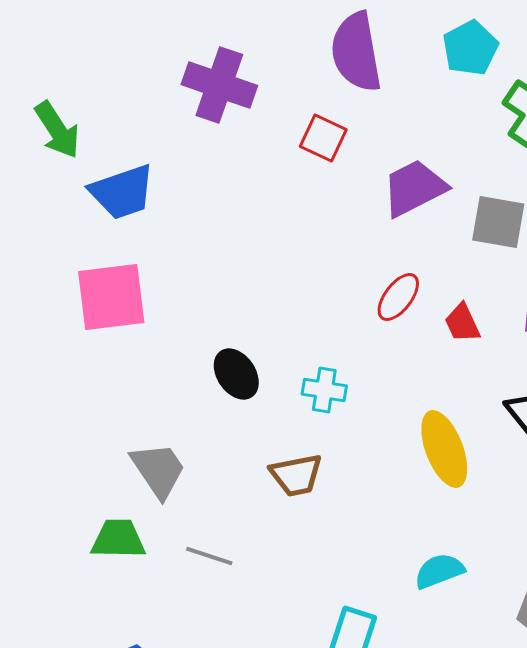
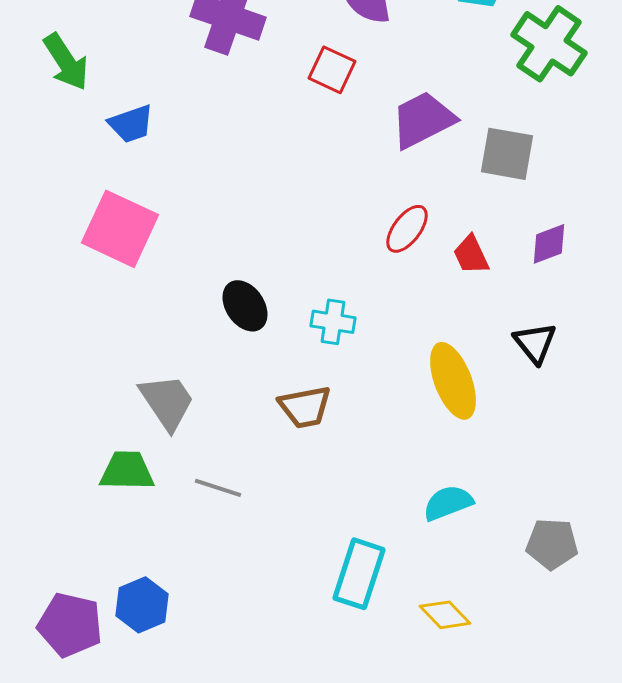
blue trapezoid: (122, 192) -> (131, 124), size x0.7
pink square: (111, 297) -> (120, 229), turned 32

